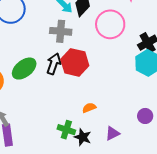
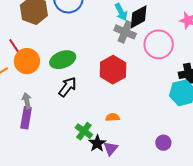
gray cross: (61, 31) -> (125, 32), moved
black arrow: (54, 64) -> (68, 87), moved
purple triangle: (112, 133) -> (111, 149), moved, turned -42

